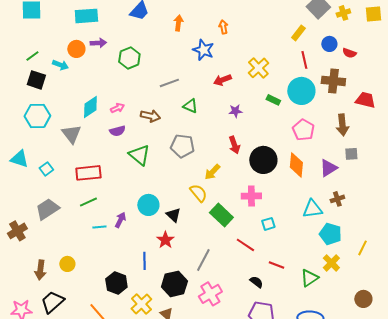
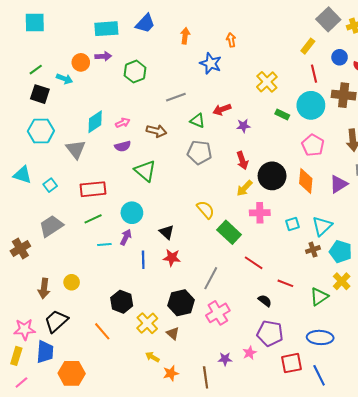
cyan rectangle: (86, 16) -> (106, 29), moved
red arrow: (222, 80) -> (222, 109), moved
gray pentagon: (182, 146) -> (199, 152), moved
yellow arrow: (212, 172) -> (244, 188), moved
brown cross: (337, 199) -> (313, 250), moved
cyan circle: (148, 205) -> (132, 213), moved
cyan triangle: (312, 209) -> (322, 226), turned -35
black triangle: (173, 215) -> (167, 232), moved
cyan square: (268, 224) -> (292, 224), moved
red star: (165, 240) -> (172, 258), turned -30
blue line: (144, 261) -> (143, 260), moved

